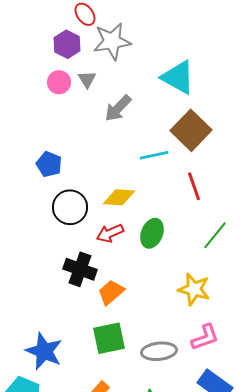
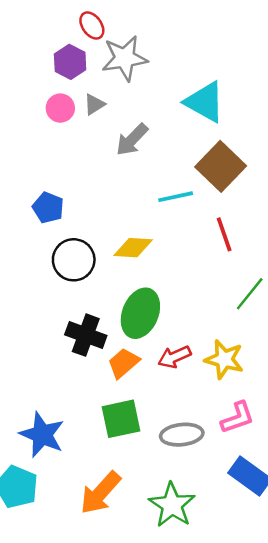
gray triangle: (87, 79) -> (94, 104), turned 30
red arrow: (110, 233) -> (174, 357), moved
green ellipse: (152, 233) -> (140, 313), moved, size x1.4

